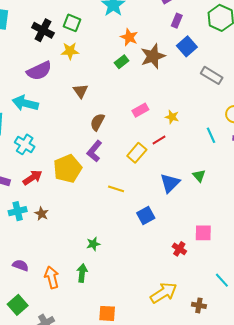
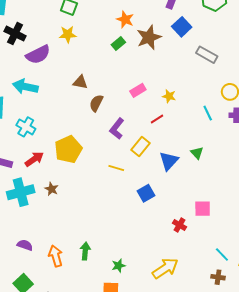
black cross: (43, 30) -> (15, 34), moved
brown triangle: (81, 91) -> (80, 82), moved, turned -42
purple L-shape: (94, 151) -> (117, 129), moved
yellow rectangle: (137, 153) -> (141, 147), moved
cyan cross: (18, 211) -> (21, 192), size x1.5
brown star: (42, 214) -> (51, 189), moved
green star: (93, 244) -> (119, 266), moved
brown cross: (199, 305) -> (218, 277), moved

